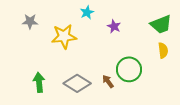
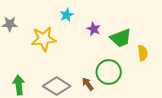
green trapezoid: (161, 24) -> (121, 38), moved

